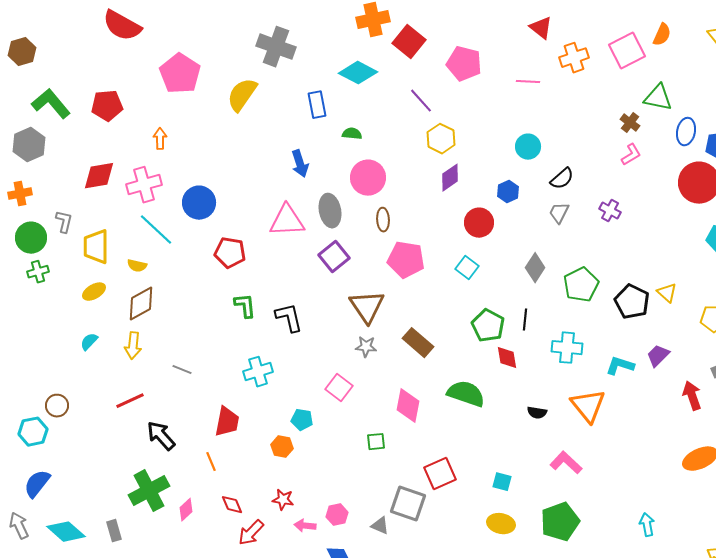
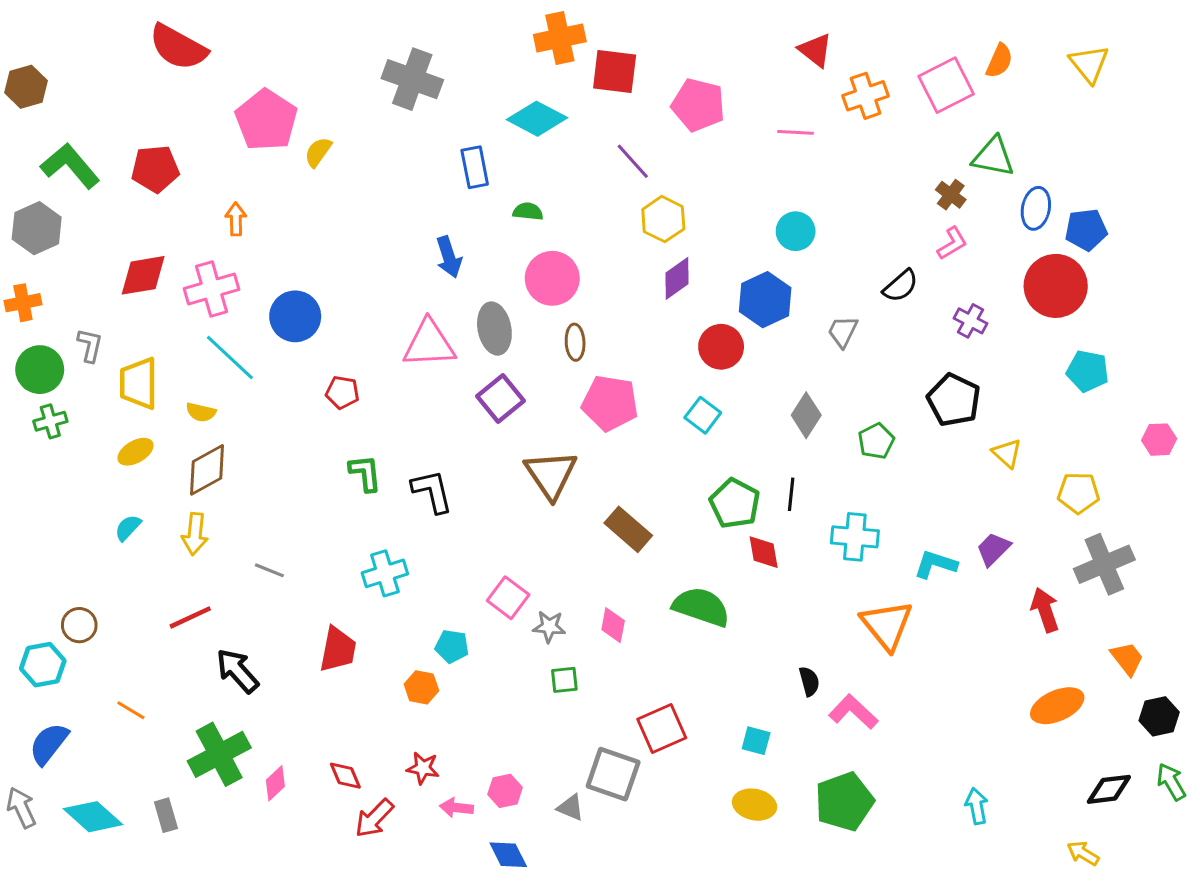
red square: (409, 42) -> (615, 71), turned -32
yellow semicircle: (242, 95) -> (318, 152), moved, size x0.6
black semicircle: (562, 179) -> (901, 286), moved
blue hexagon: (508, 192) -> (765, 300), size x1.6
purple cross: (610, 211) -> (970, 321), moved
red pentagon: (230, 253) -> (342, 392), size x0.7
green pentagon: (581, 285) -> (876, 441), size x0.7
black pentagon: (632, 302) -> (954, 400), moved
gray star: (366, 347) -> (549, 627), moved
pink diamond: (408, 406) -> (613, 625), size x0.7
black semicircle: (537, 413) -> (809, 681), moved, turned -114
orange line: (211, 462) -> (131, 710), moved, turned -36

